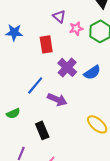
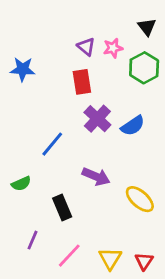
pink star: (76, 28) -> (113, 48), moved
red rectangle: (46, 44) -> (82, 82), moved
purple arrow: (57, 99) -> (96, 177), moved

